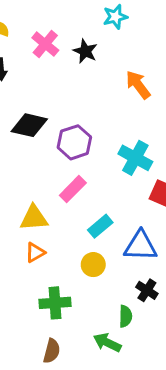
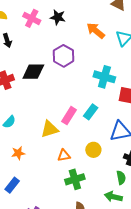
purple hexagon: (74, 142) -> (64, 56), moved
pink rectangle: (73, 189) -> (69, 116), moved
cyan rectangle: (100, 226) -> (91, 112), moved
orange triangle: (35, 252) -> (64, 155), moved, turned 32

